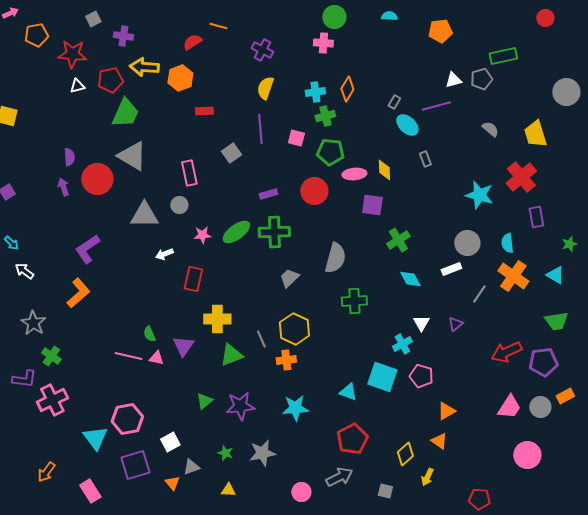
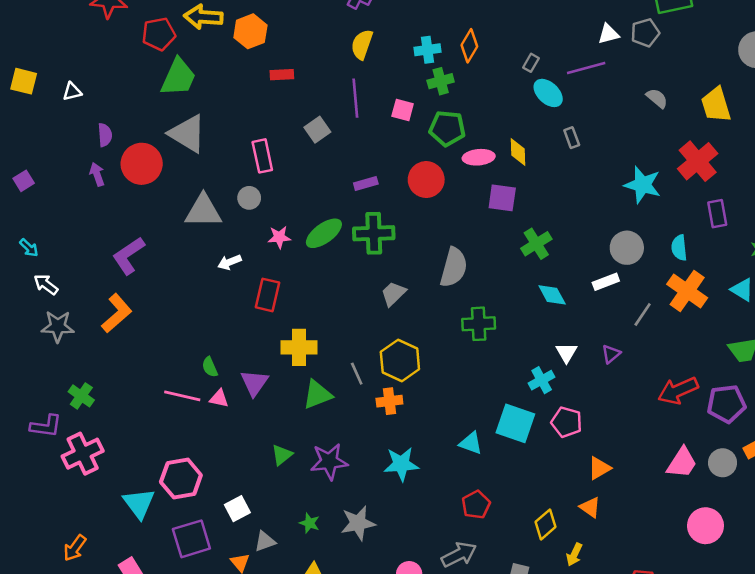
white triangle: (77, 86) -> (72, 92), moved
gray star: (33, 323) -> (58, 326), moved, turned -30
red pentagon: (352, 439) -> (476, 505), size x0.7

